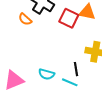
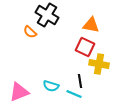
red square: (69, 18) -> (85, 47), moved

